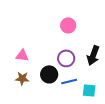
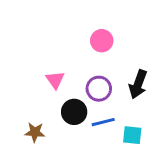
pink triangle: (22, 55) -> (55, 80), moved, turned 48
brown star: (22, 78) -> (35, 132), moved

